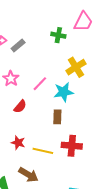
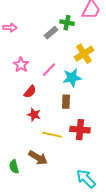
gray rectangle: (18, 45) -> (51, 33), moved
red star: (18, 143) -> (34, 115), moved

